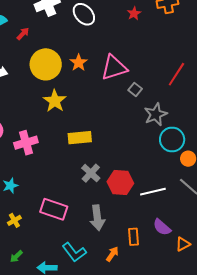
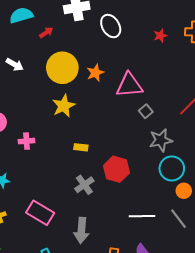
yellow rectangle: (80, 138) -> (81, 147), size x0.6
pink cross: (26, 143) -> (27, 141), size x0.7
red hexagon: (120, 182) -> (116, 169), moved

